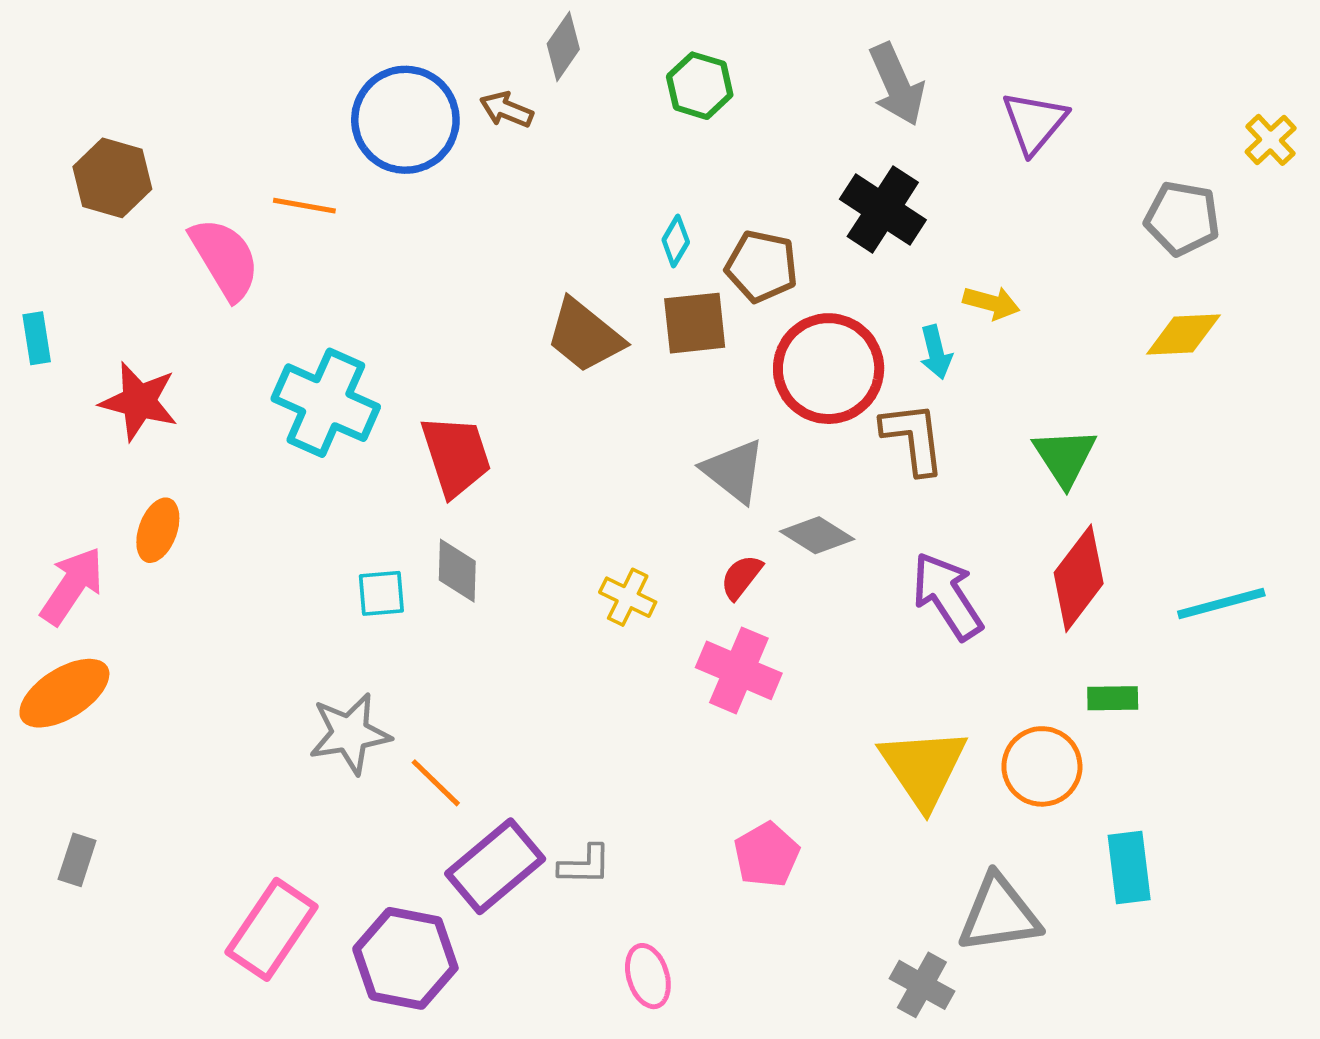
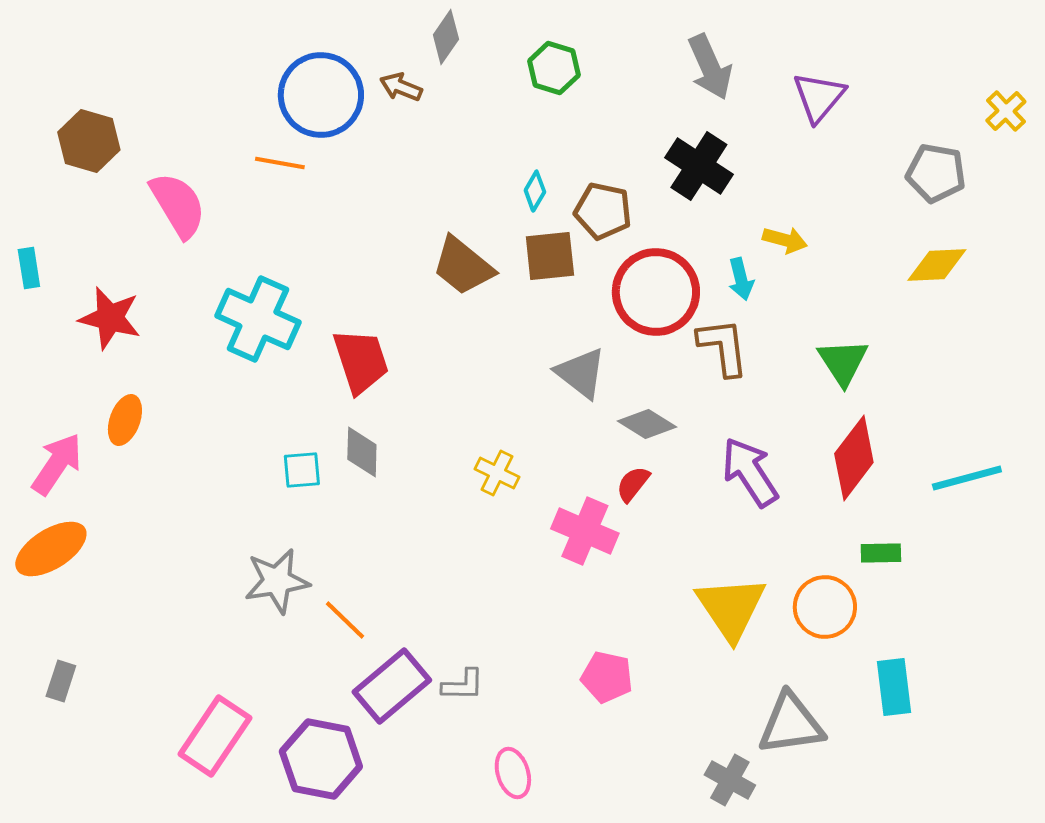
orange line: (304, 206) -> (280, 163), moved
red semicircle: (741, 577) -> (633, 484), moved
pink pentagon: (767, 855) -> (607, 677), turned -30

